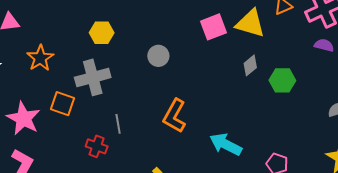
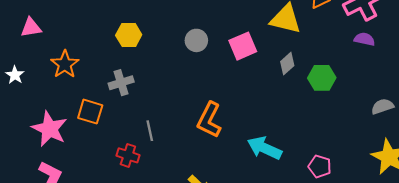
pink square: (213, 27) -> (243, 46), moved
gray circle: (158, 56) -> (196, 40), moved
gray cross: (93, 77) -> (121, 83), size x0.7

